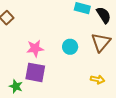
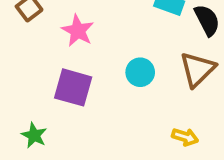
pink star: (35, 48) -> (78, 31), moved, turned 30
purple square: (35, 72) -> (73, 87), moved

